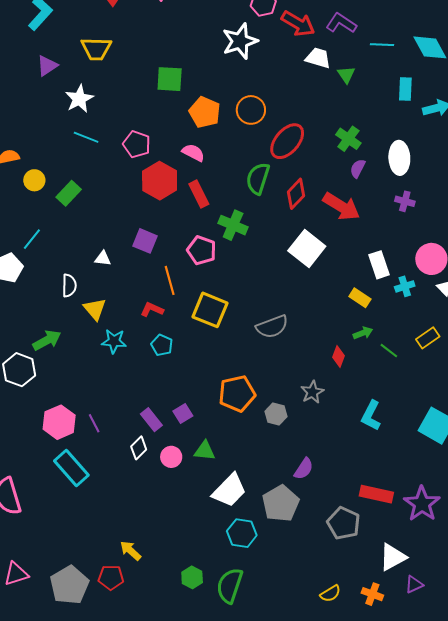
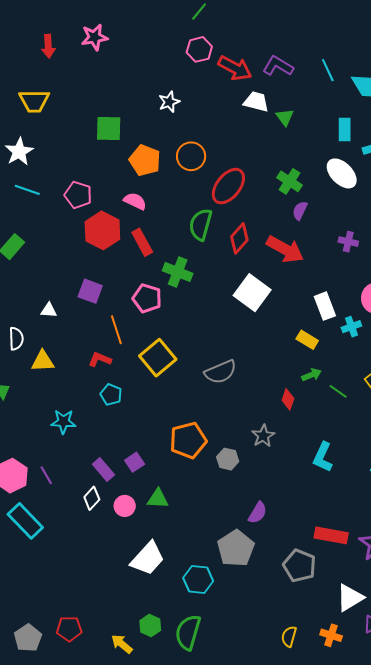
white star: (240, 41) -> (169, 102), moved, size x0.6
cyan line: (382, 45) -> (328, 70), moved, turned 65
white ellipse: (399, 158) -> (342, 173), moved, turned -40
yellow triangle: (95, 309) -> (43, 361), turned -50
yellow square: (210, 310) -> (158, 358), turned 30
cyan star: (114, 341) -> (63, 422), moved
white trapezoid: (229, 490) -> (148, 558), moved
yellow arrow: (131, 551) -> (122, 644), moved
gray pentagon: (69, 585) -> (28, 638), size x0.7
yellow semicircle: (330, 594) -> (289, 636), turned 140

